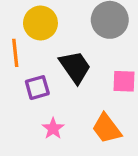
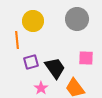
black trapezoid: (75, 67) -> (55, 68), moved

